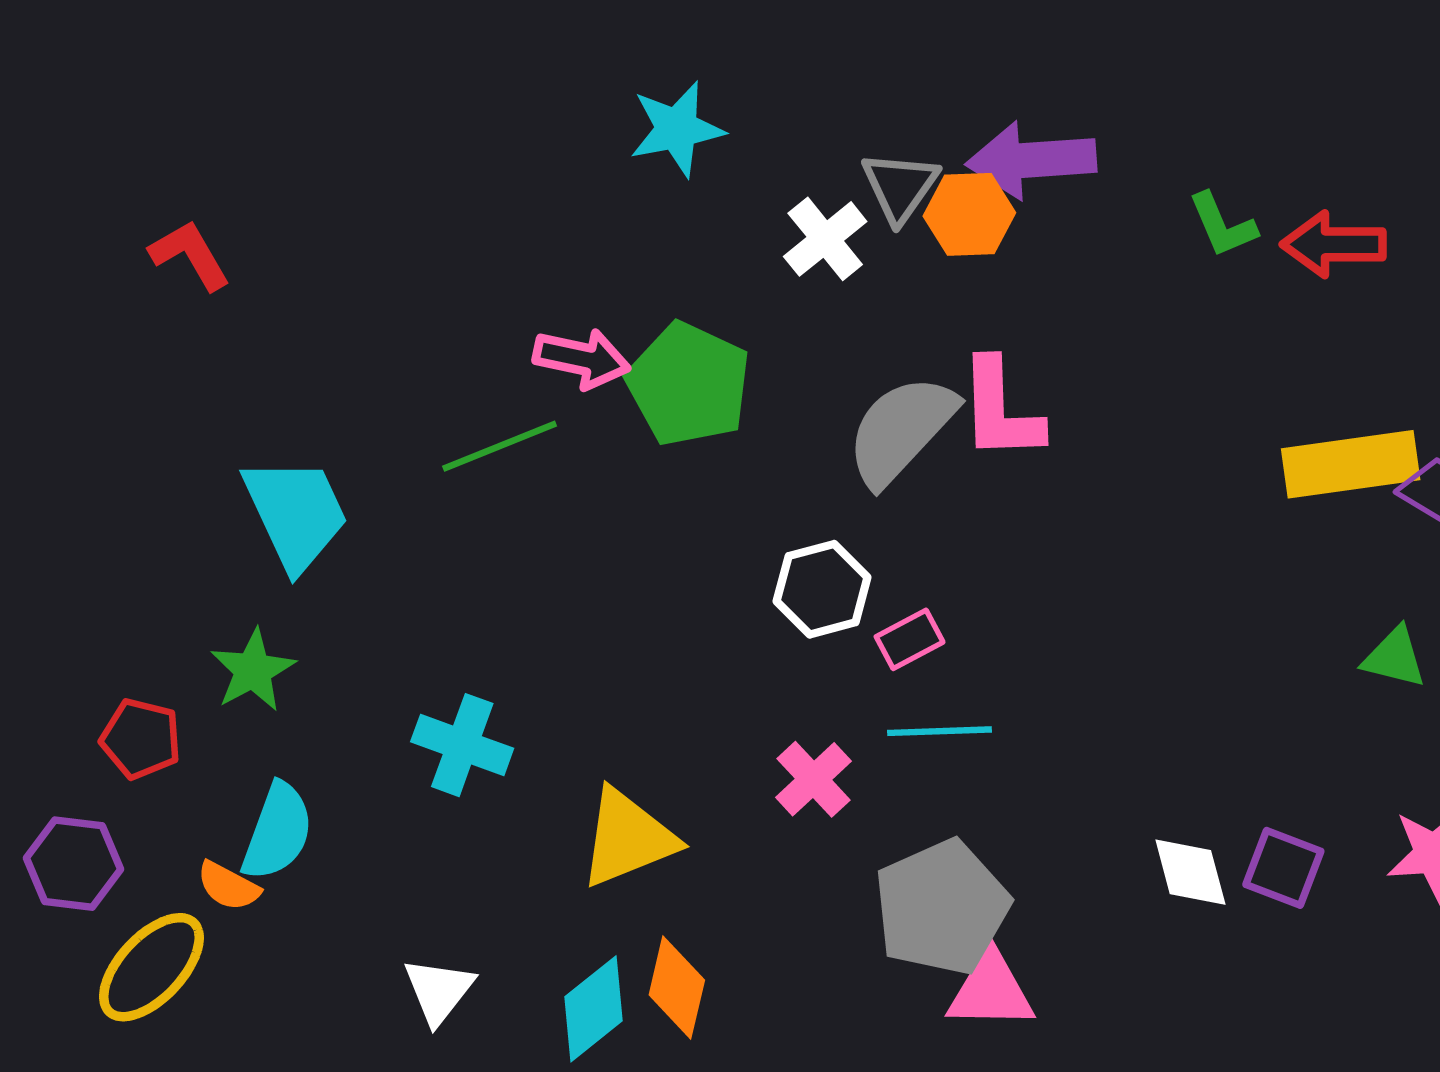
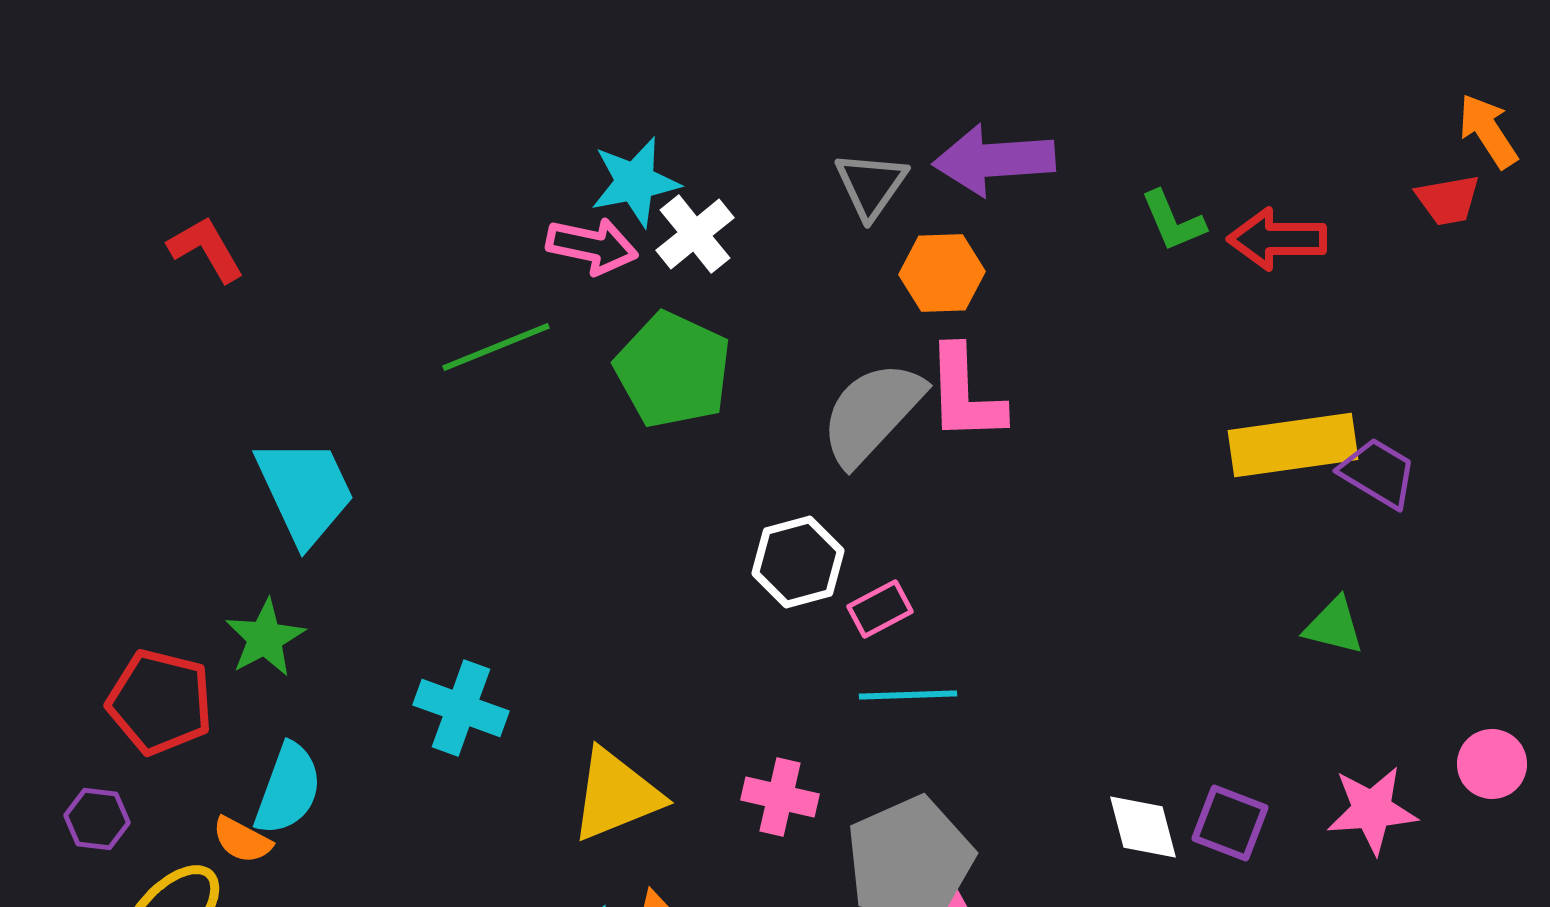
cyan star: (677, 129) -> (635, 182), moved
orange hexagon: (969, 214) -> (942, 273), moved
white cross: (825, 239) -> (695, 234), moved
pink arrow: (582, 359) -> (592, 246), moved
green line: (500, 446) -> (496, 347), moved
red pentagon: (141, 739) -> (160, 702), size x1.4
pink cross: (813, 779) -> (780, 797), moved, turned -34
purple hexagon: (74, 864) -> (97, 819), size x0.7

